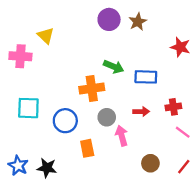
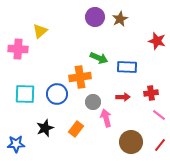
yellow triangle: (46, 36) -> (40, 31), turned 35
blue circle: (65, 121) -> (57, 94), moved
orange rectangle: (87, 148) -> (76, 129), turned 49
brown circle: (150, 163) -> (131, 142), size x1.5
blue star: (18, 166) -> (16, 144), turned -30
black star: (47, 168) -> (45, 128), moved, turned -30

